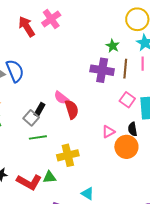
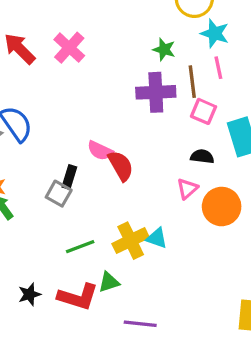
pink cross: (51, 19) -> (69, 48), moved
pink square: (127, 100) -> (204, 111), moved
black semicircle: (133, 129) -> (202, 156), moved, turned 120
green line: (38, 137) -> (80, 247), moved
cyan triangle: (88, 194) -> (157, 238), moved

